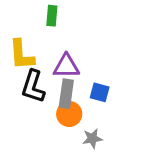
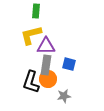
yellow L-shape: (22, 55) -> (31, 35), moved, turned 80
black L-shape: (33, 87) -> (31, 82), moved

